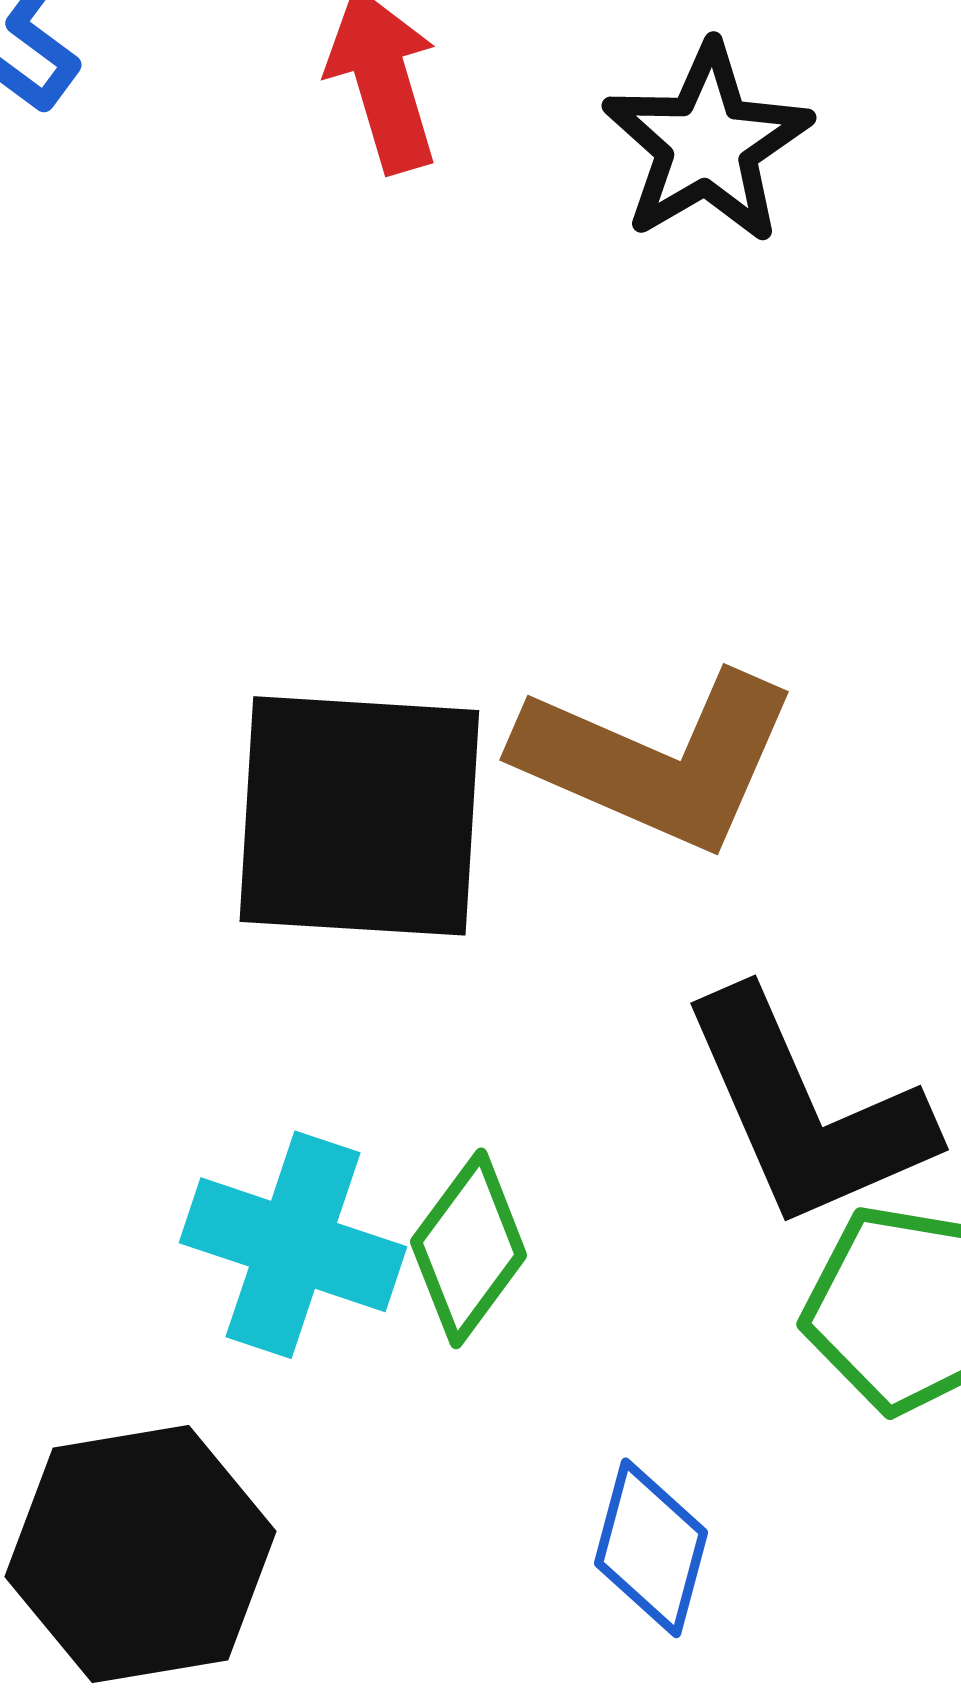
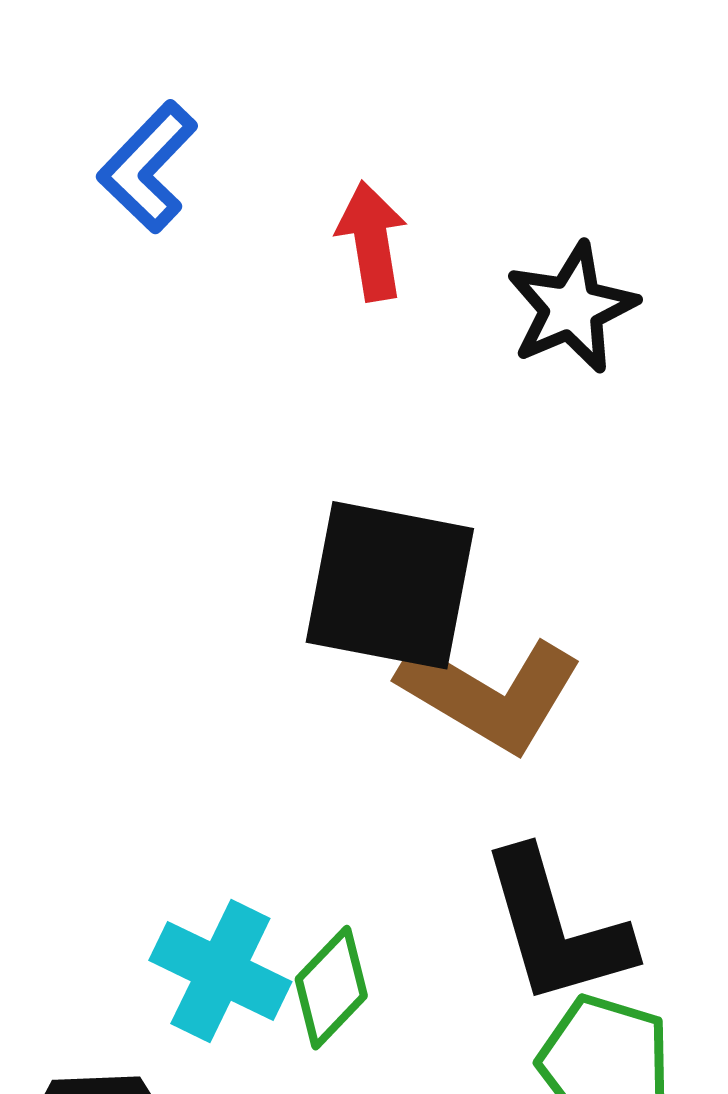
black square: (359, 816) -> (390, 585), moved

